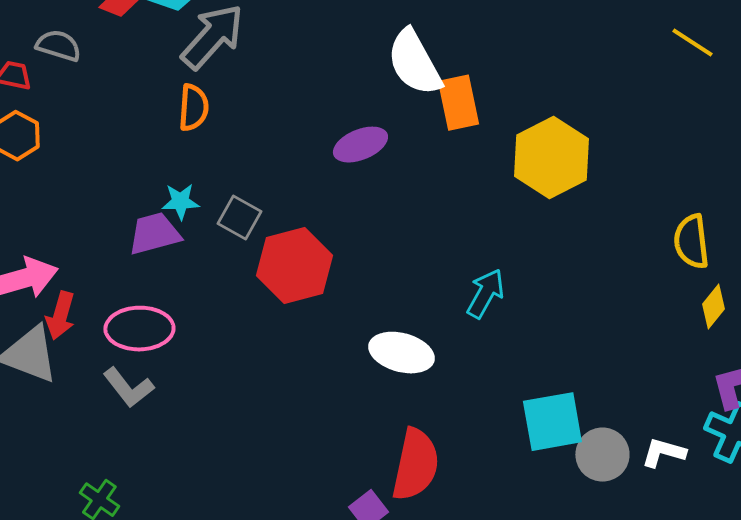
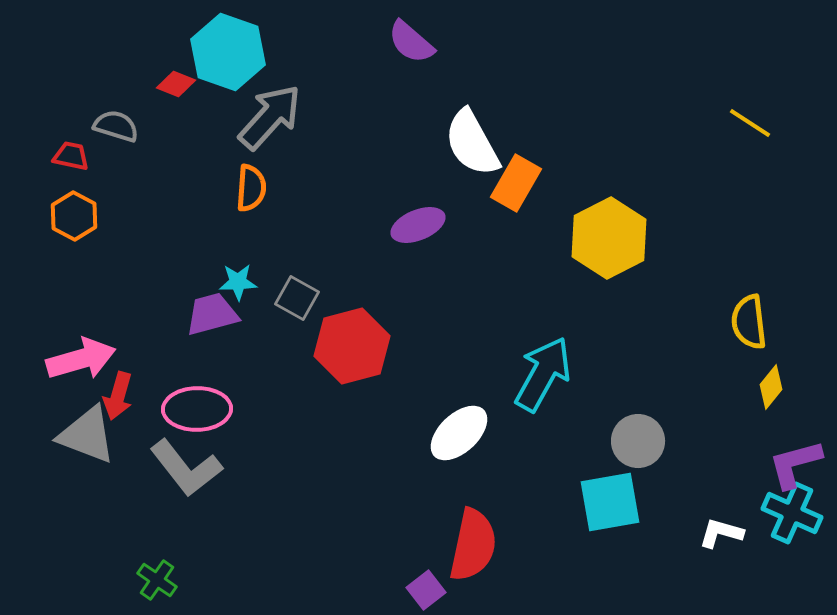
orange rectangle: (458, 103) -> (516, 183), turned 42
cyan arrow: (485, 294) -> (543, 374), size x1.5
white ellipse: (401, 353) -> (459, 433), turned -58
gray L-shape: (128, 388) -> (186, 468), size x1.4
gray circle: (602, 455) -> (638, 441), moved

